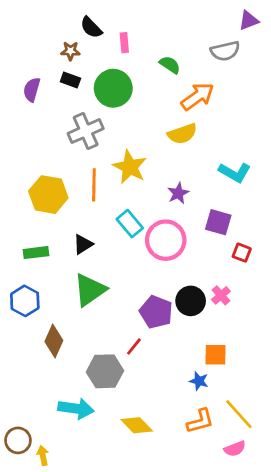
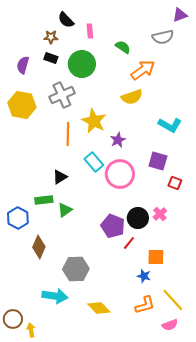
purple star: (178, 193) -> (118, 140), moved
yellow hexagon: (48, 195) -> (22, 105), moved
green rectangle: (36, 253) -> (44, 200), moved
green triangle: (90, 290) -> (65, 210), size x0.6
red line: (134, 346) -> (129, 243), moved

